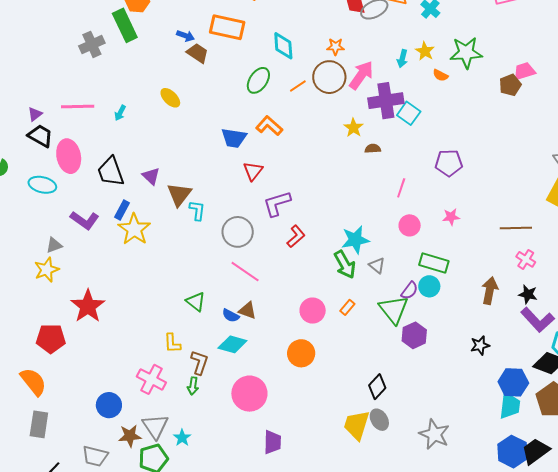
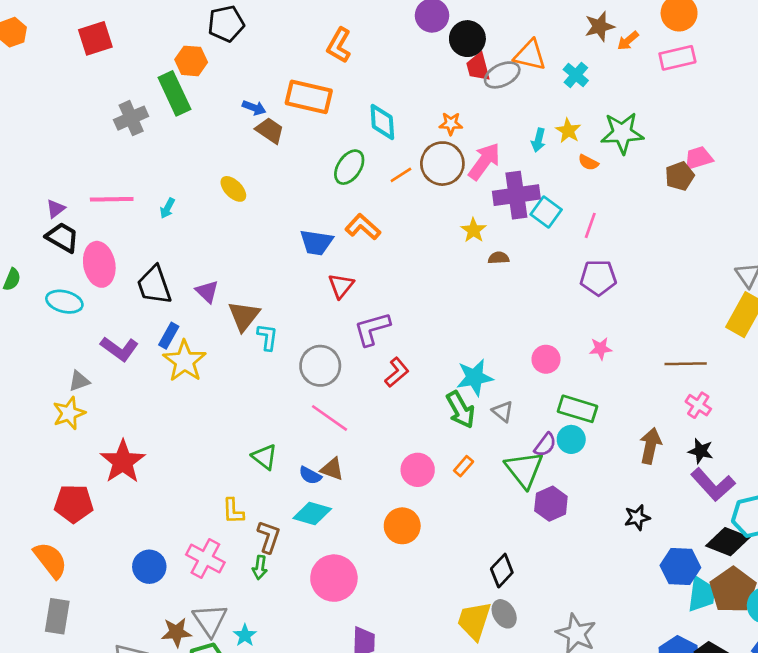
pink line: (401, 188) -> (590, 225), moved
blue circle: (109, 405) -> (149, 567), moved
cyan trapezoid: (510, 406) -> (702, 594), moved

